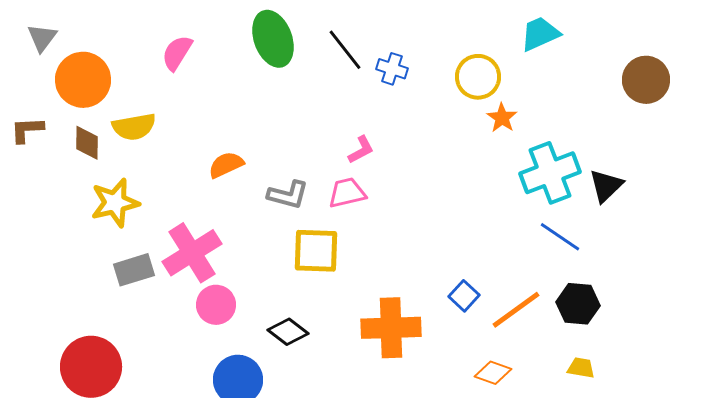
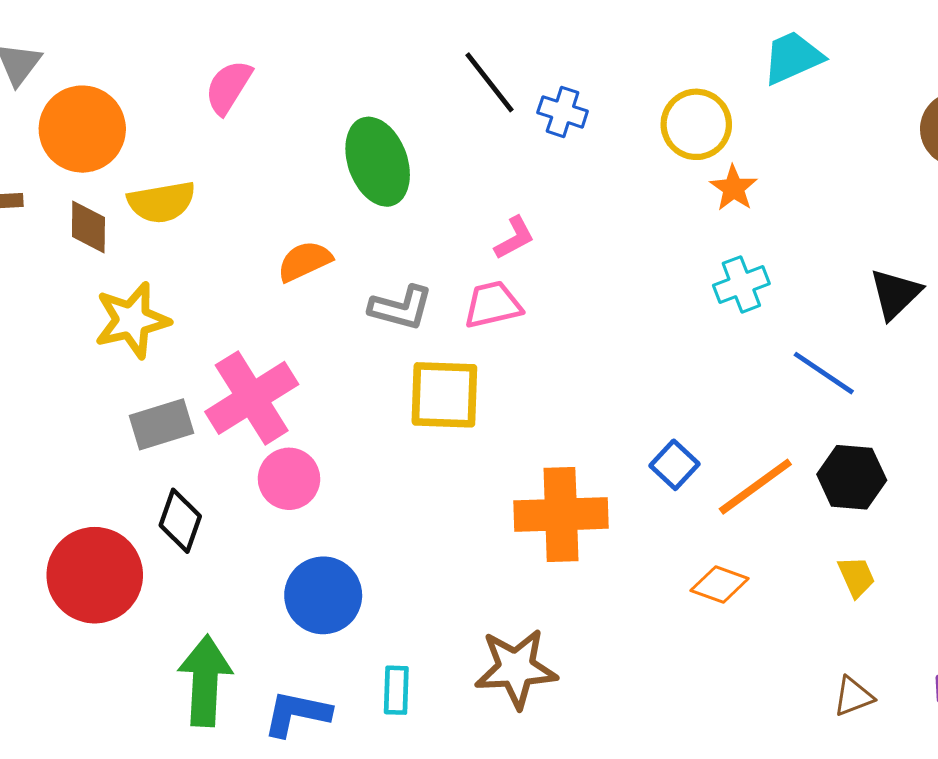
green ellipse: (273, 39) -> (378, 162), moved
cyan cross: (550, 173) -> (741, 284), moved, size x0.6
black diamond: (288, 332) -> (180, 521), moved, turned 72
yellow trapezoid: (581, 368) -> (856, 577), turned 56

